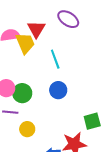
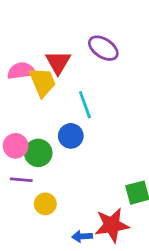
blue circle: (58, 90) -> (71, 136), moved

